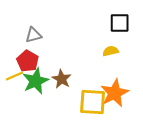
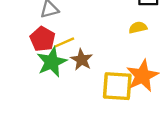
yellow line: (15, 76) -> (64, 42), moved

